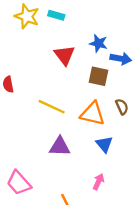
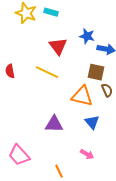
brown square: (98, 76) -> (96, 72), moved
yellow line: (52, 107) -> (47, 72), moved
pink arrow: (98, 182) -> (87, 154), turned 96

